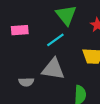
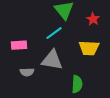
pink rectangle: (20, 30) -> (19, 45), moved

